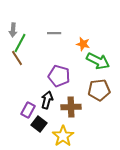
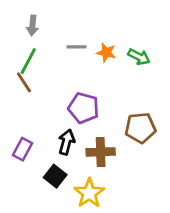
gray arrow: (13, 30) -> (32, 26), moved
orange star: (83, 44) -> (106, 53), moved
green arrow: (98, 61) -> (139, 57), moved, size x0.7
purple rectangle: (28, 110) -> (23, 149), moved

